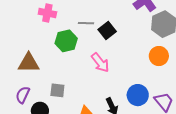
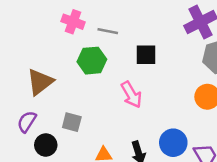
gray line: (86, 23) -> (108, 31), moved
black square: (107, 30) -> (146, 55), turned 30
brown triangle: (29, 63) -> (40, 82), turned -45

